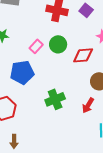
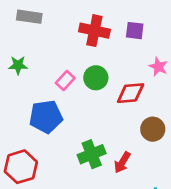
purple square: (86, 10) -> (135, 31), turned -32
red arrow: (88, 105) -> (122, 162), moved

